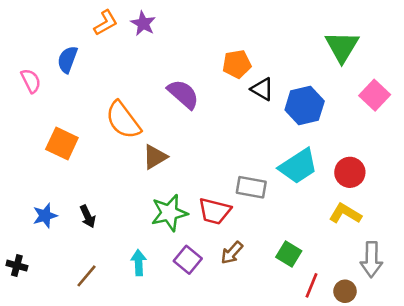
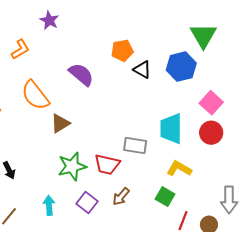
orange L-shape: (106, 23) -> (20, 49), moved
pink square: (375, 95) -> (211, 103), moved
blue hexagon: (305, 105) -> (181, 67), moved
cyan trapezoid: (298, 166) -> (171, 129), turned 124
yellow L-shape: (345, 214) -> (179, 169), moved

